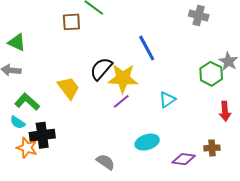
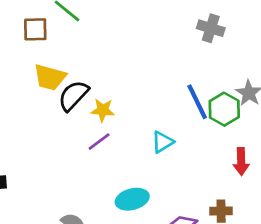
blue line: (147, 48) -> (197, 102), moved
yellow star: (123, 78) -> (103, 110), size x0.6
yellow trapezoid: (69, 88) -> (50, 77), moved, turned 140

